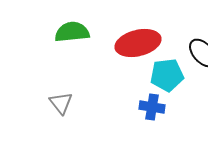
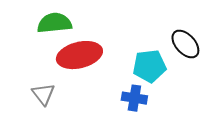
red ellipse: (138, 43) -> (79, 55), moved

